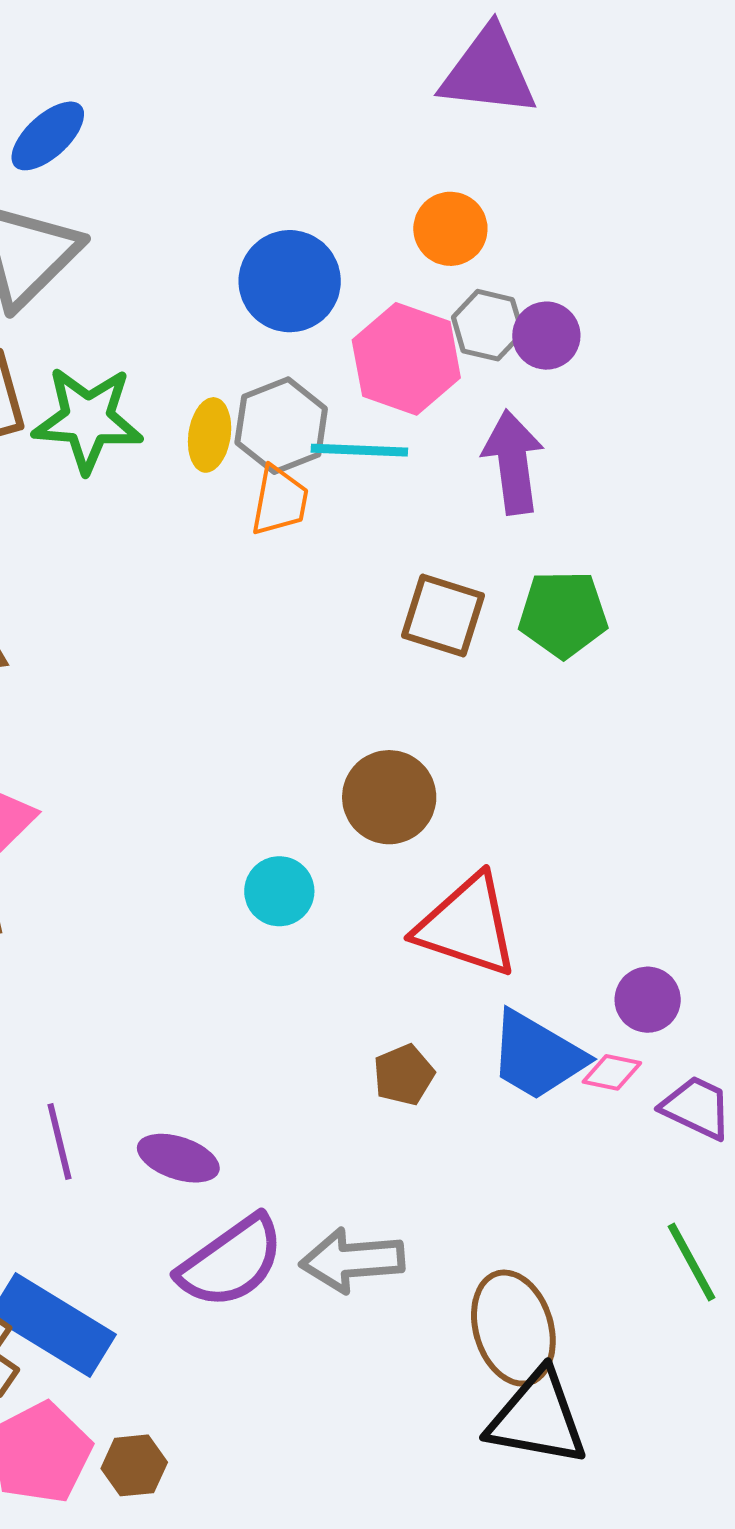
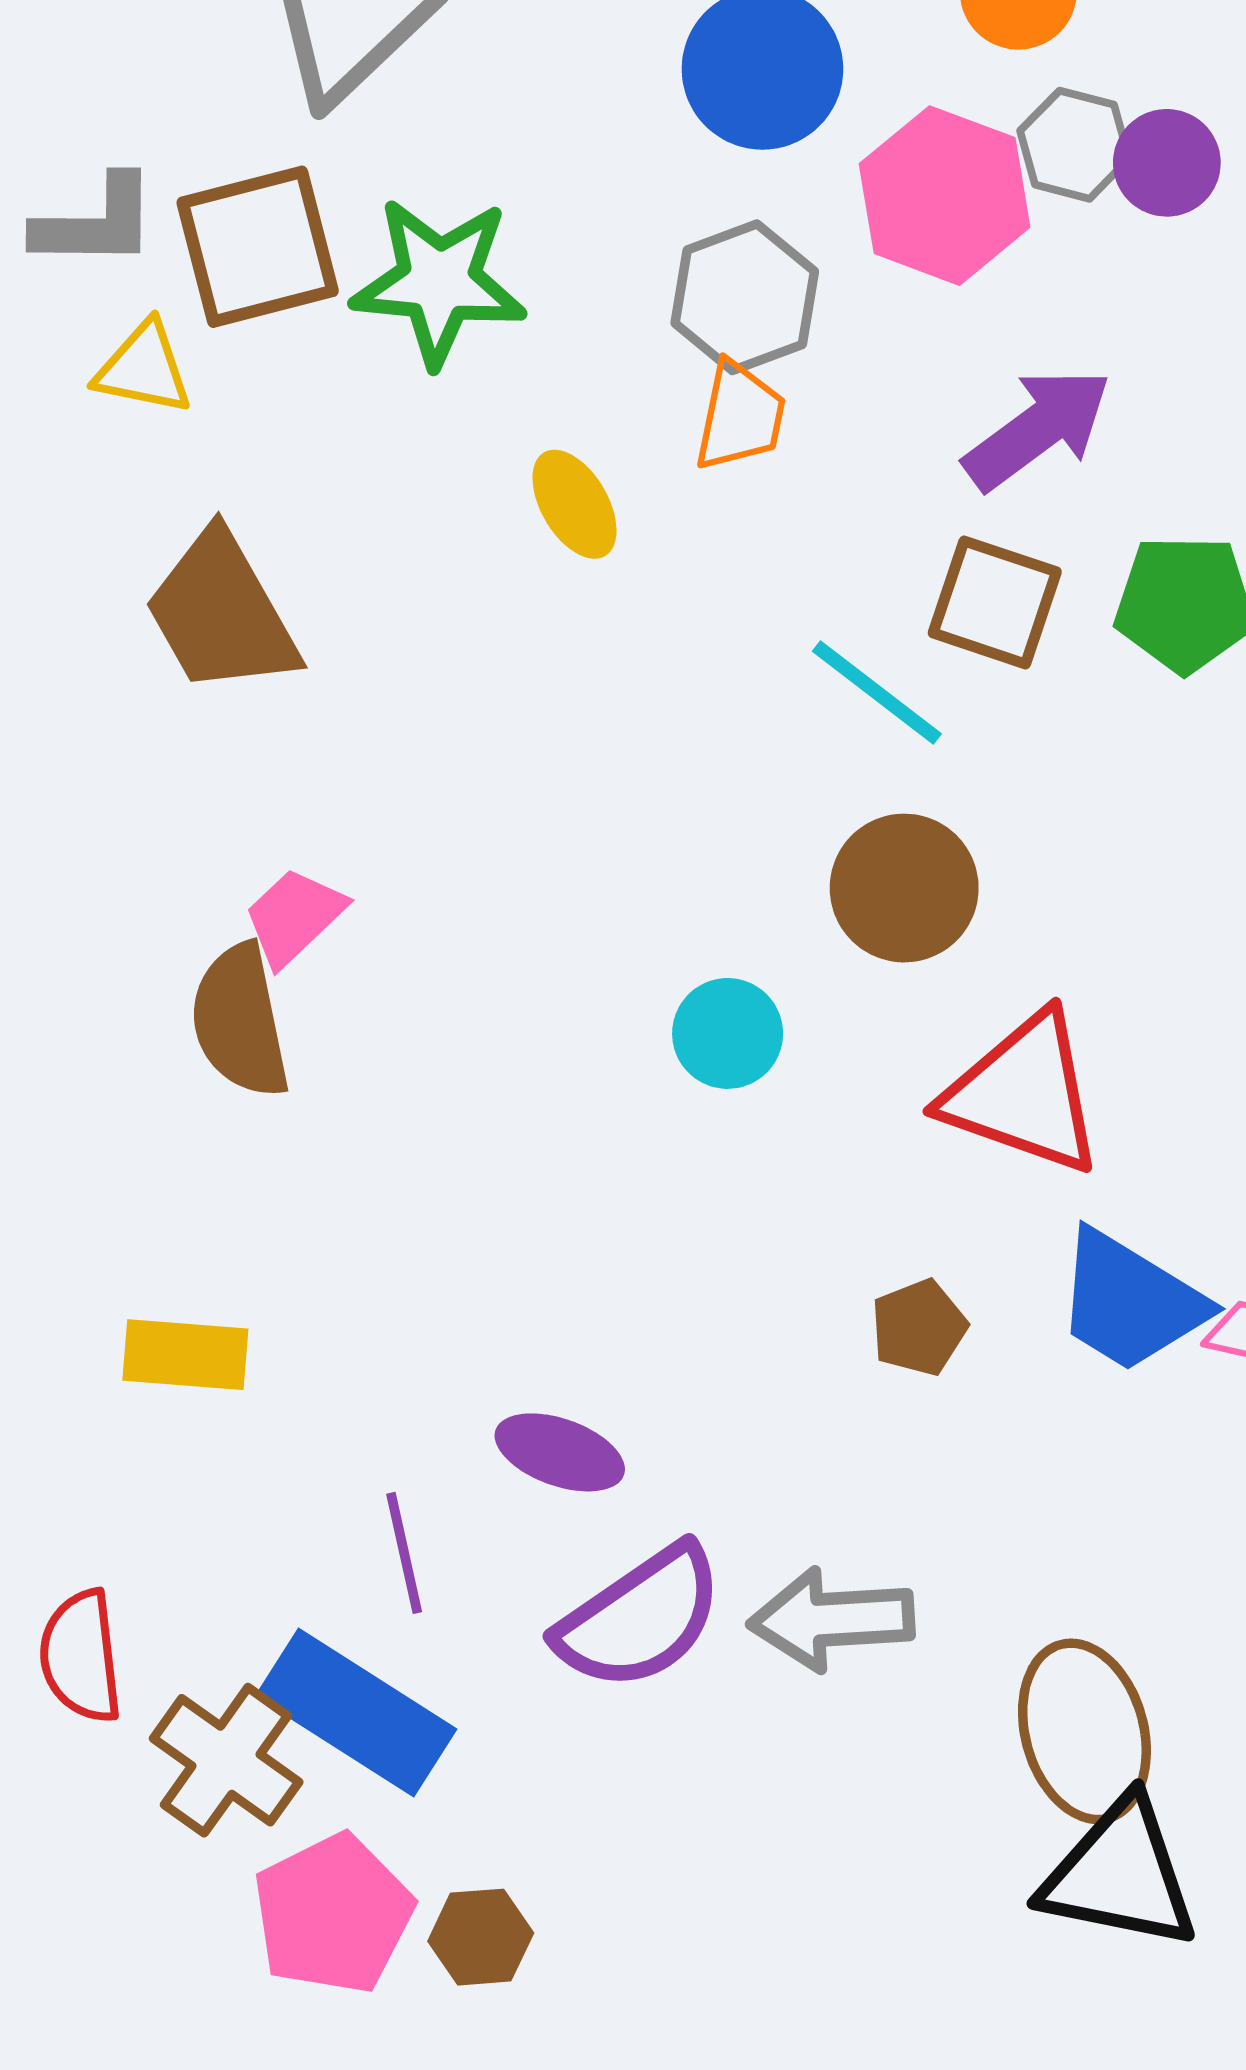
yellow ellipse: (210, 435) -> (574, 504), moved, turned -40
cyan line: (359, 450) -> (877, 693), moved, turned 34
purple arrow: (513, 462) -> (1038, 429), moved, turned 60
purple line: (59, 1141) -> (404, 1553), moved

